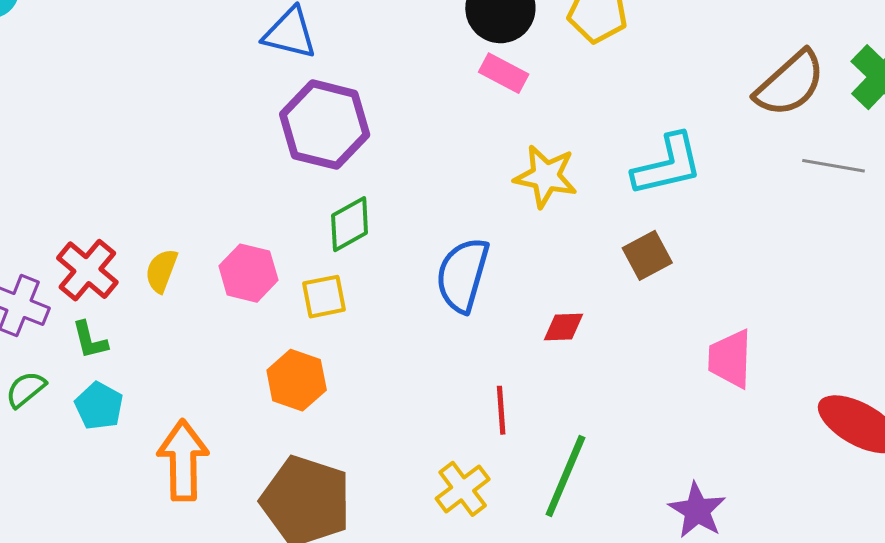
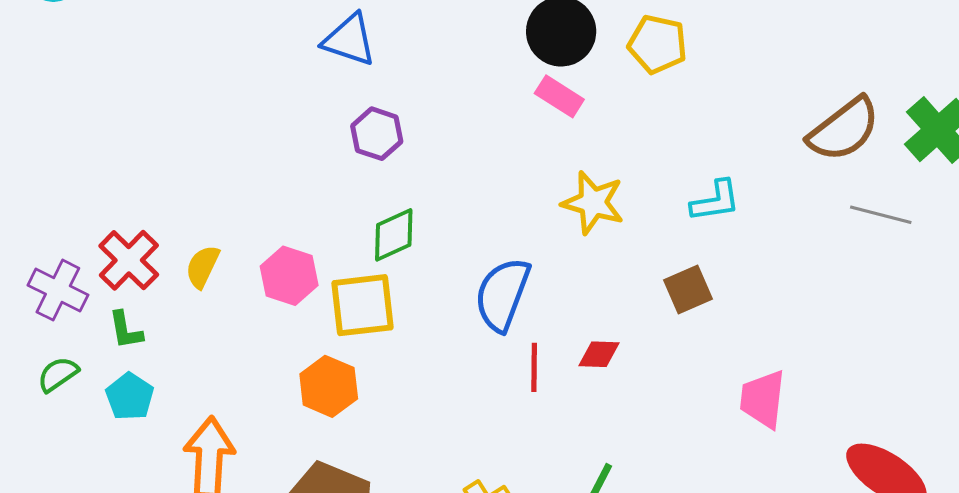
purple hexagon: (325, 125) -> (377, 134), size x0.6
cyan L-shape: (667, 165) -> (715, 201), size x0.7
yellow square: (324, 297) -> (363, 305), size x1.5
red line: (501, 410) -> (534, 367), moved

